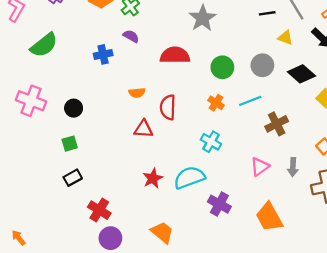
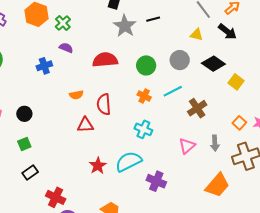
black line: (267, 13) -> (153, 19), moved
orange trapezoid: (269, 217) -> (217, 185), moved, turned -104

